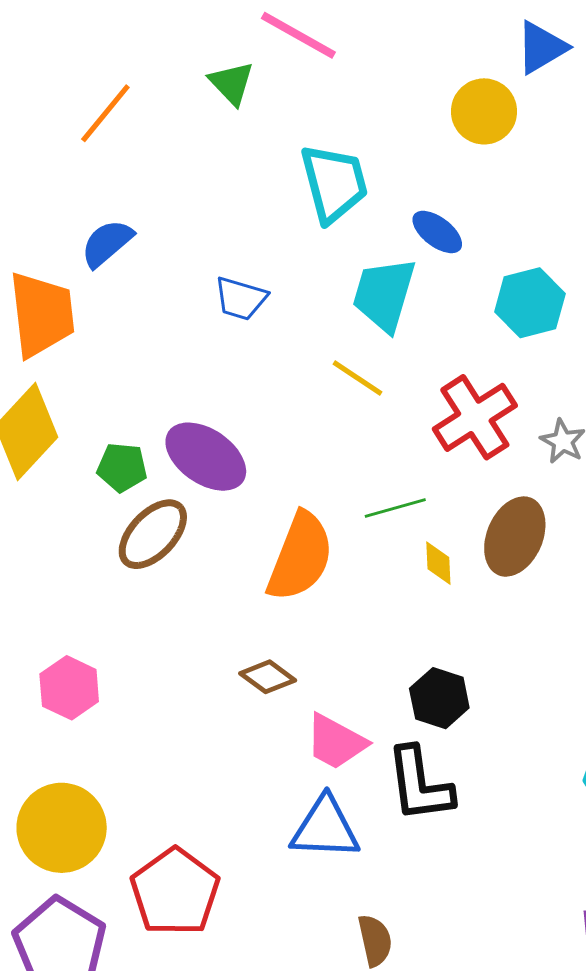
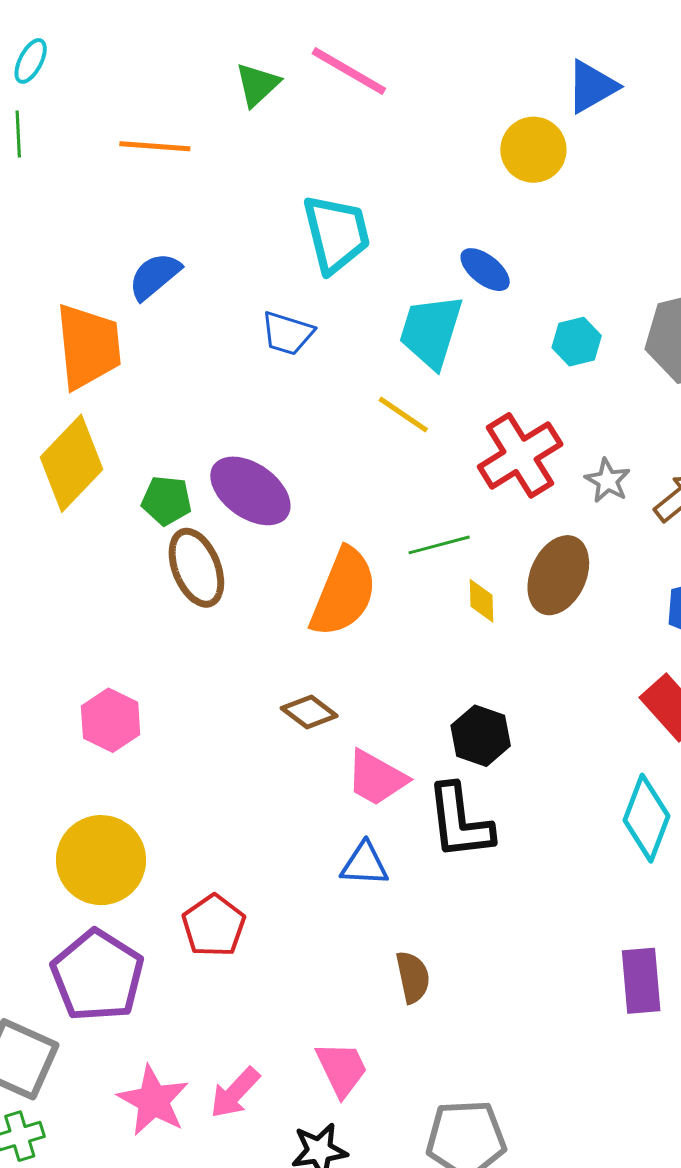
green triangle: (232, 83) -> (257, 85), moved, turned 30
orange line: (105, 113) -> (155, 146), turned 54
cyan trapezoid: (334, 183) -> (336, 234), moved
cyan hexagon: (530, 303) -> (577, 342), size x0.7
brown ellipse: (153, 534) -> (196, 568), turned -66
blue triangle: (325, 828) -> (365, 864), size x0.7
red pentagon: (175, 892) -> (214, 926), size x0.7

